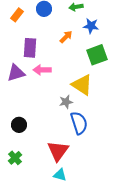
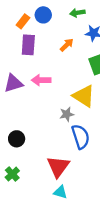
orange rectangle: (17, 15) -> (23, 21), moved
purple rectangle: (30, 48) -> (28, 45), moved

